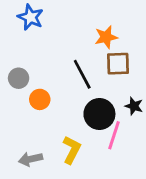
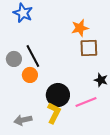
black line: (82, 74) -> (33, 56), moved
black circle: (99, 114) -> (58, 95), moved
pink line: (114, 135) -> (86, 102), turned 50

